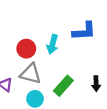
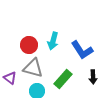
blue L-shape: (84, 31) -> (82, 50), moved, turned 60

